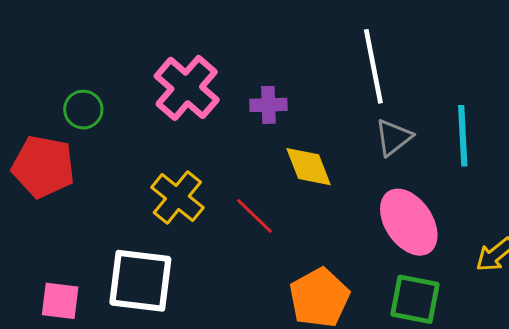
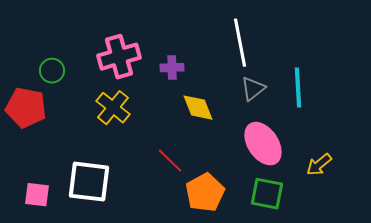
pink cross: (187, 88) -> (119, 57), turned 33
yellow cross: (177, 197) -> (113, 108), moved
red line: (255, 216) -> (170, 161), moved

